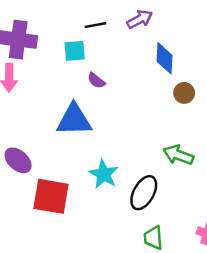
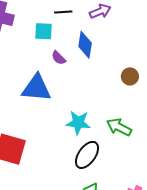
blue diamond: (165, 58) -> (85, 45), moved
cyan star: (104, 174) -> (78, 123), moved, turned -30

